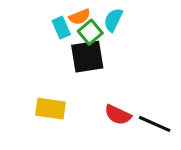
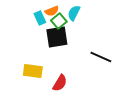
red semicircle: (118, 115) -> (60, 83), moved, turned -84
black line: (155, 124) -> (101, 57), moved

